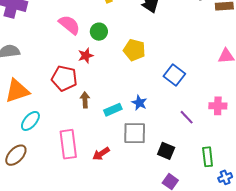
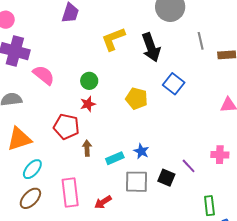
pink semicircle: (69, 25) -> (44, 75), moved
green circle: (99, 32) -> (89, 81), moved
blue square: (174, 75) -> (174, 84), moved
black square: (166, 151) -> (166, 178), moved
brown ellipse: (16, 155) -> (30, 198), moved

